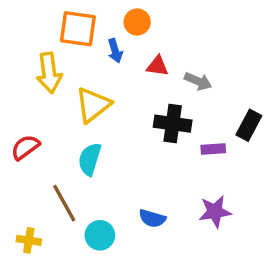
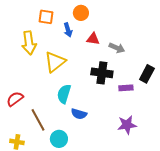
orange square: (78, 29) -> (46, 17), size x0.7
red semicircle: (25, 147) -> (15, 99), moved
cyan semicircle: (90, 159) -> (64, 94), moved
blue semicircle: (152, 218) -> (79, 114), moved

